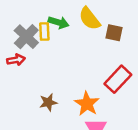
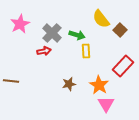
green arrow: (59, 22) -> (77, 35), moved
yellow rectangle: (44, 31) -> (86, 51), moved
brown square: (114, 33) -> (120, 30), turned 32

